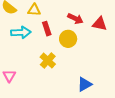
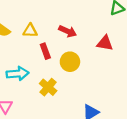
red arrow: (75, 19) -> (68, 31), moved
cyan arrow: (21, 32) -> (18, 74), moved

